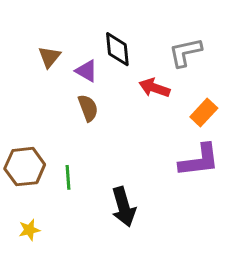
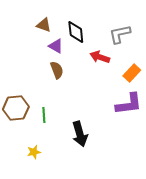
brown triangle: (49, 57) -> (44, 25), moved, turned -49
yellow star: (29, 230) -> (34, 152), moved

